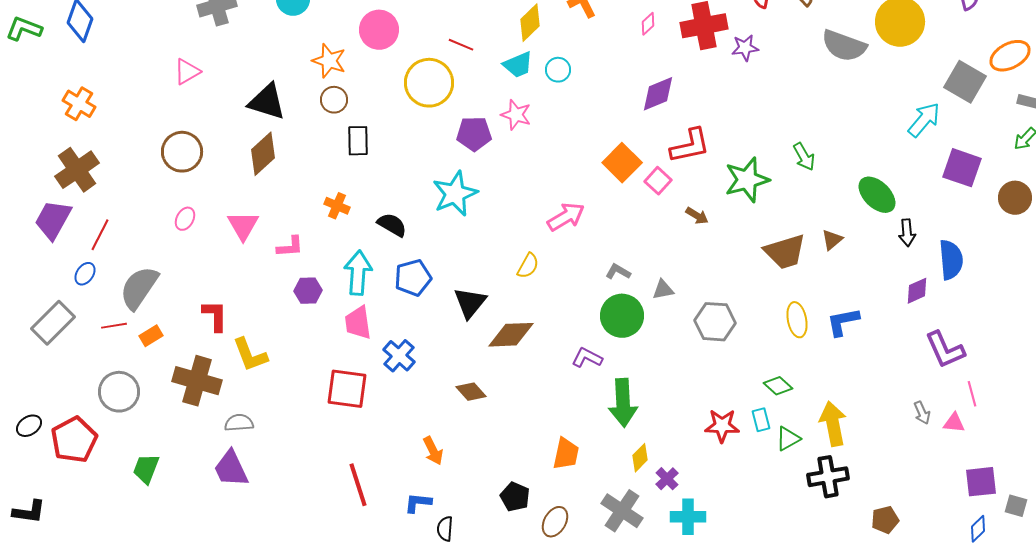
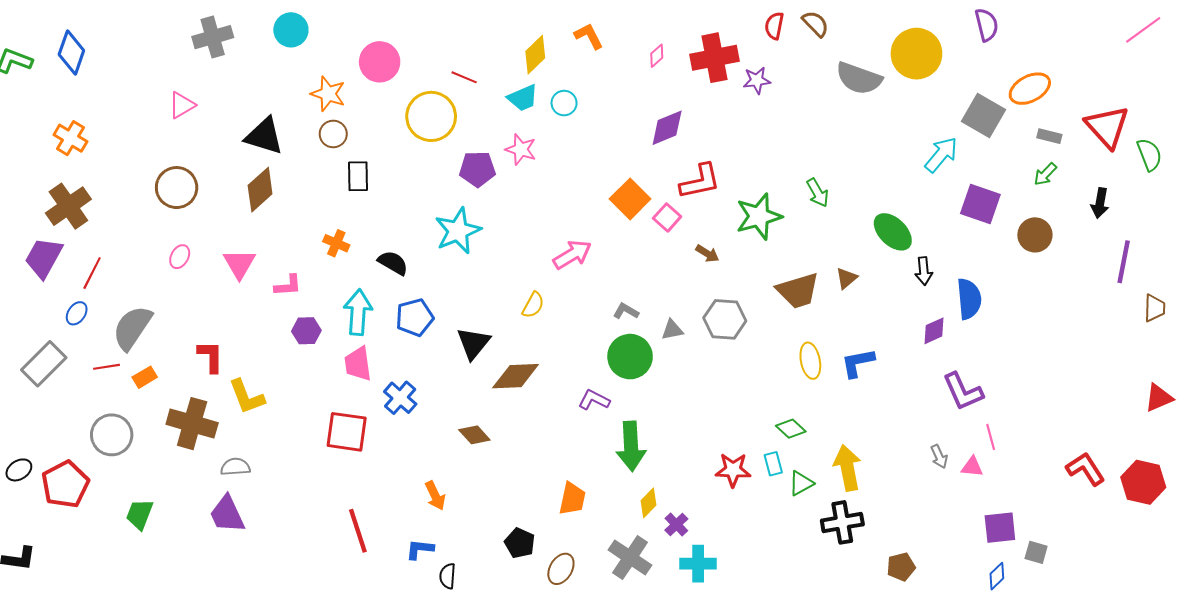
gray hexagon: (715, 322) -> (725, 319), moved

